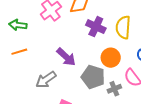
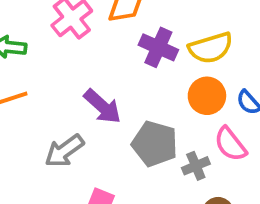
yellow semicircle: (123, 27) -> (211, 48), turned -110
orange circle: (111, 58) -> (207, 96), moved

